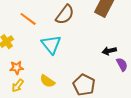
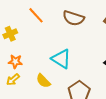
brown semicircle: (65, 15) -> (73, 18), turned 60
cyan triangle: (51, 44) -> (61, 59), moved, turned -30

